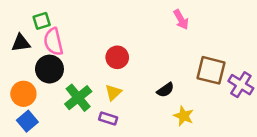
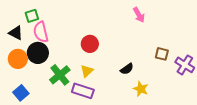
black triangle: (21, 43) -> (16, 33), turned 35
brown square: (211, 70) -> (162, 54), size x0.6
orange circle: (23, 94) -> (18, 59), moved
purple rectangle: (108, 119) -> (83, 91), size x1.5

